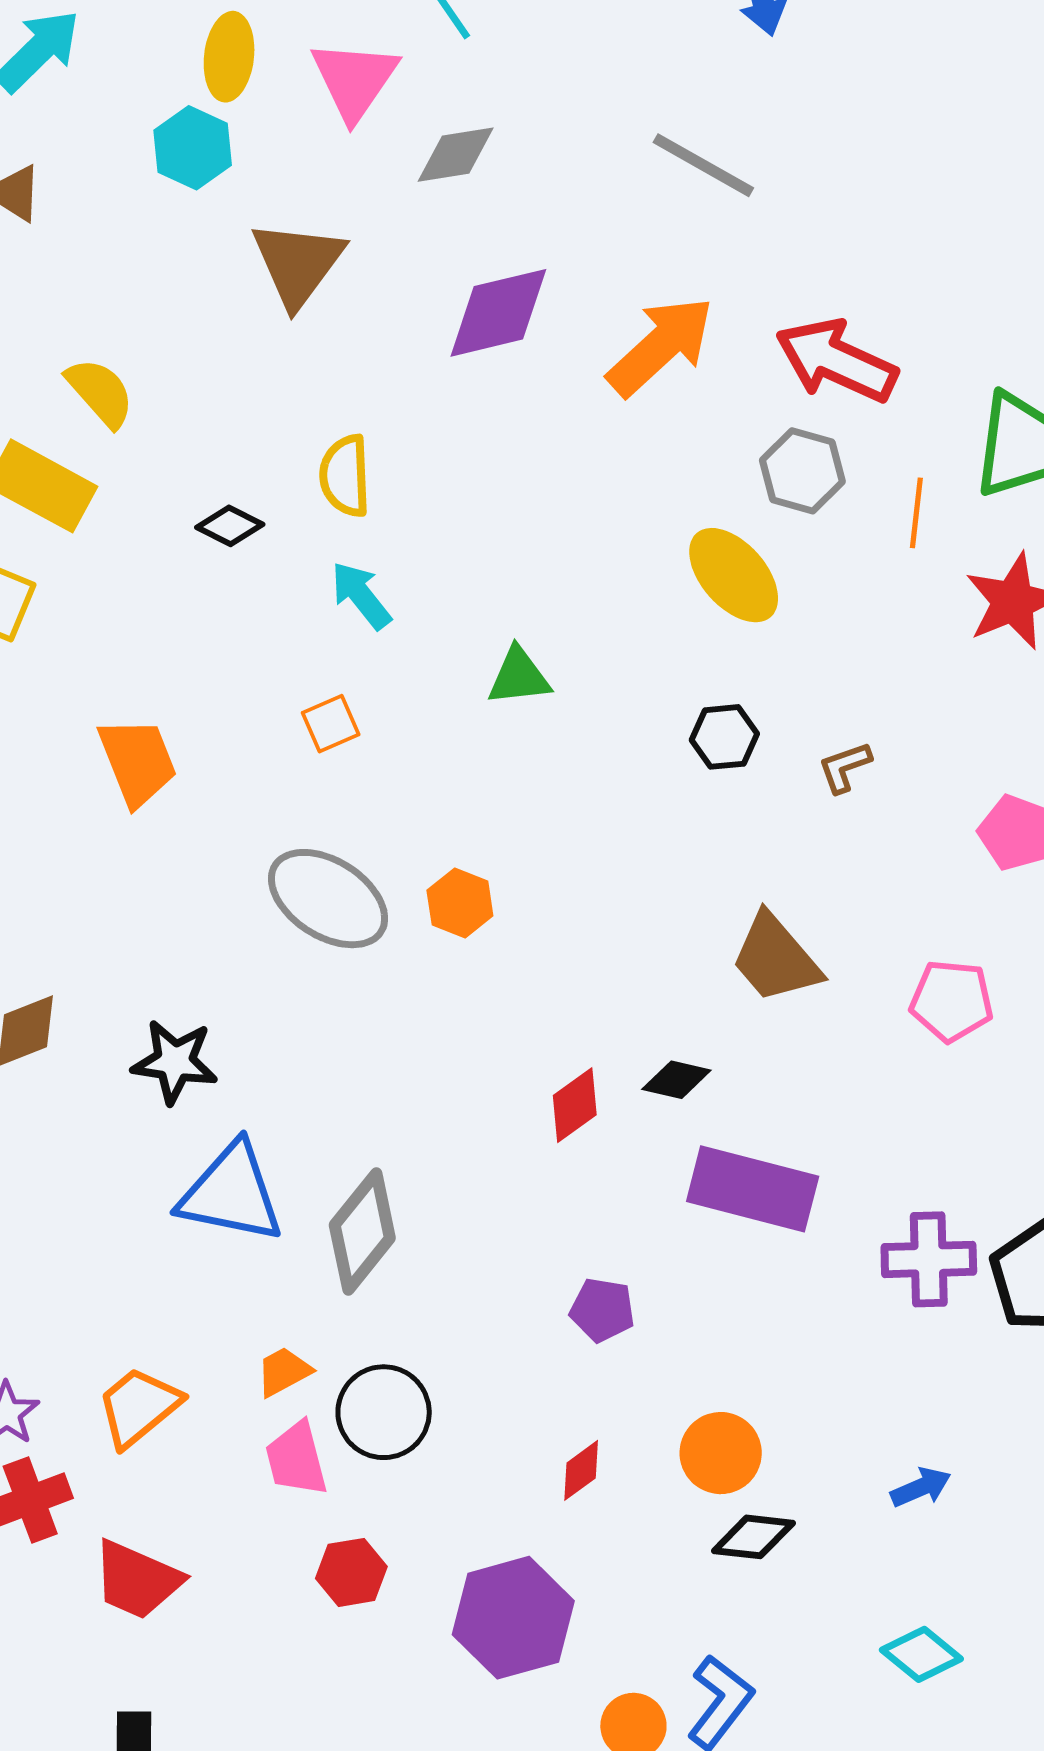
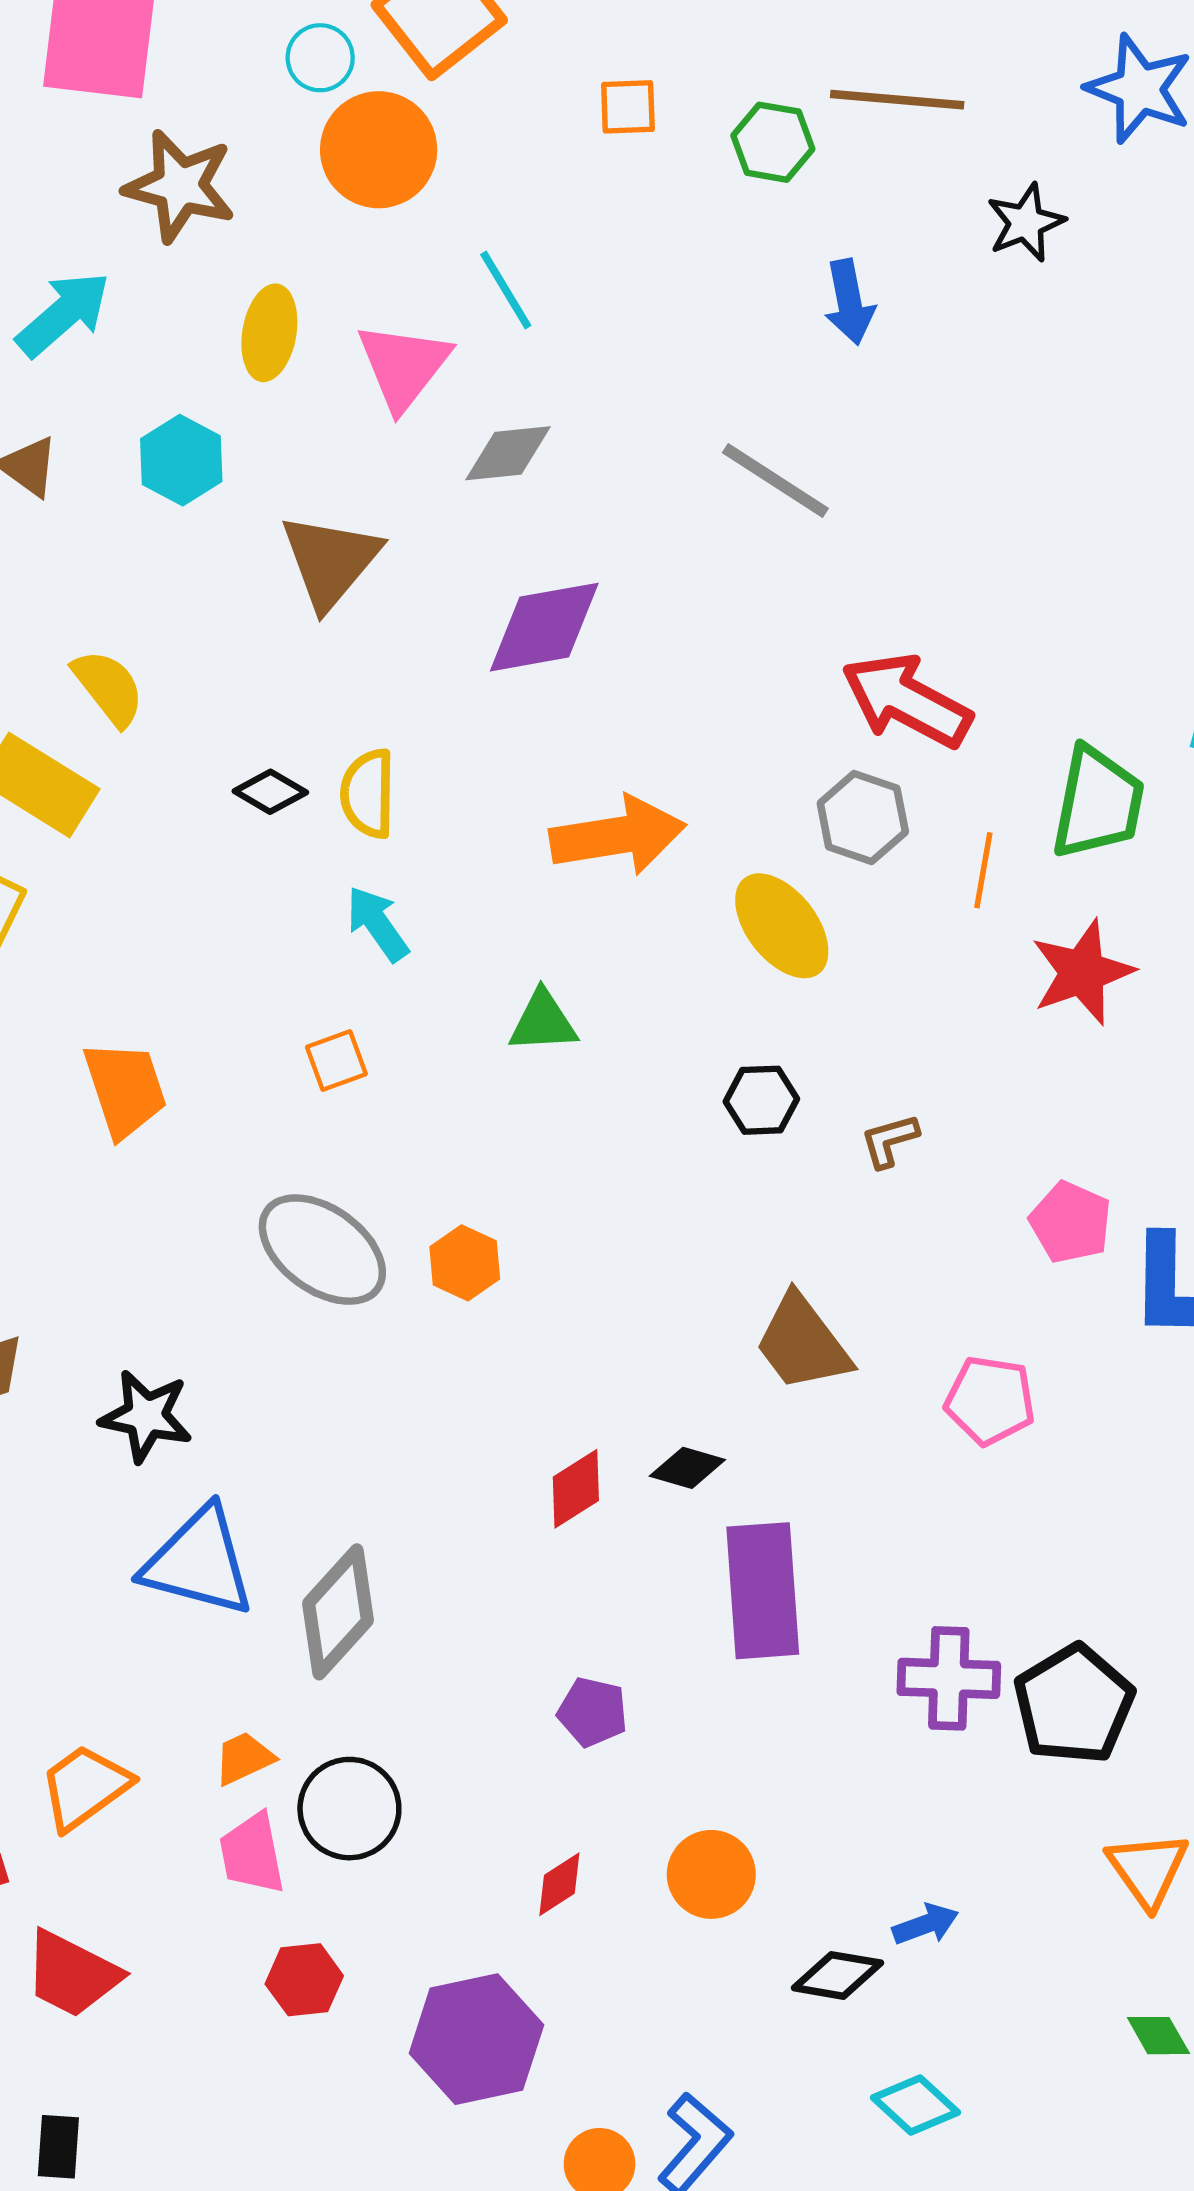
cyan hexagon: (193, 148) -> (181, 460), moved
orange arrow: (661, 346) -> (618, 836), moved, turned 30
black diamond: (230, 526) -> (270, 792), moved
purple rectangle: (753, 1189) -> (763, 1591), turned 68
black diamond: (753, 1537) -> (837, 1975), moved

